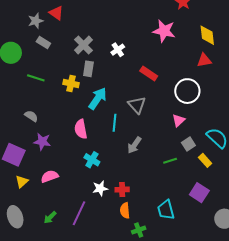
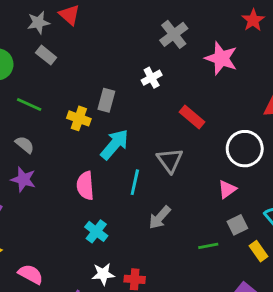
gray cross: (84, 45) -> (174, 34), moved
gray semicircle: (31, 116) -> (25, 145), moved
purple star: (42, 142) -> (23, 179), moved
pink semicircle: (50, 176) -> (31, 274), moved, turned 42

